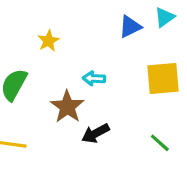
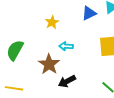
yellow star: (48, 41) -> (52, 22), moved

